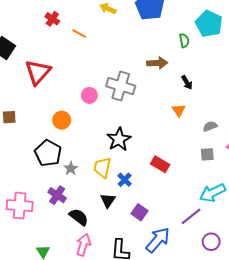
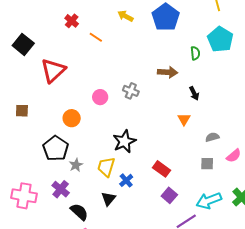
gray cross: (121, 86) -> (131, 91), size x0.6
purple square: (139, 212) -> (169, 195), moved

